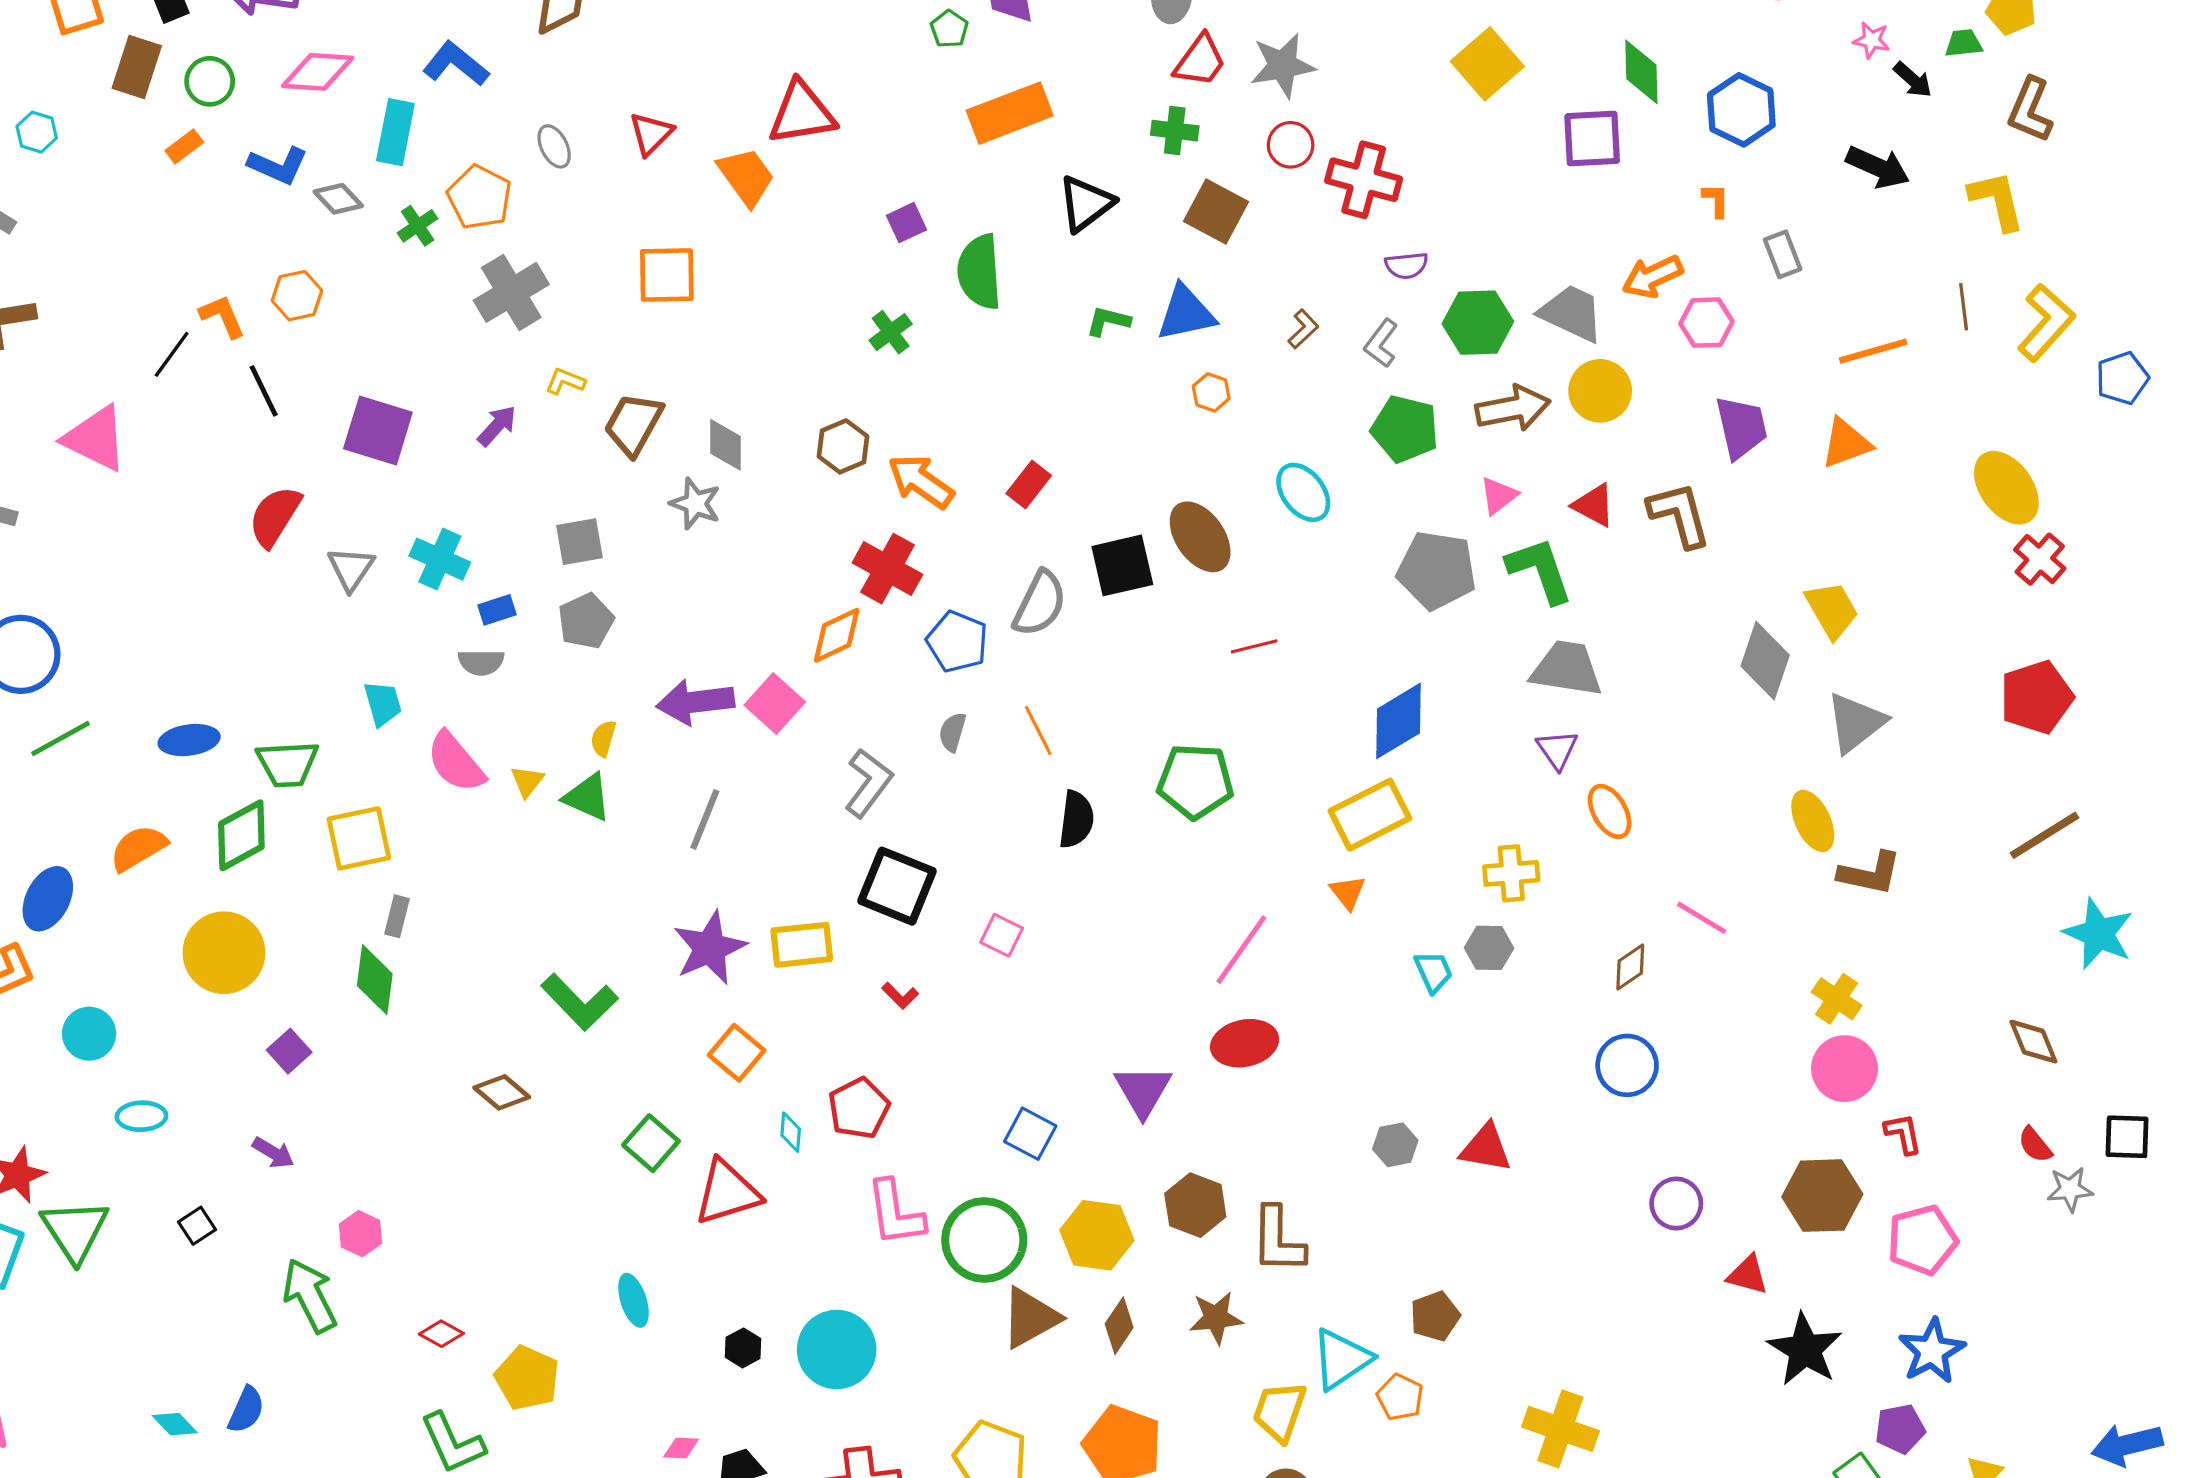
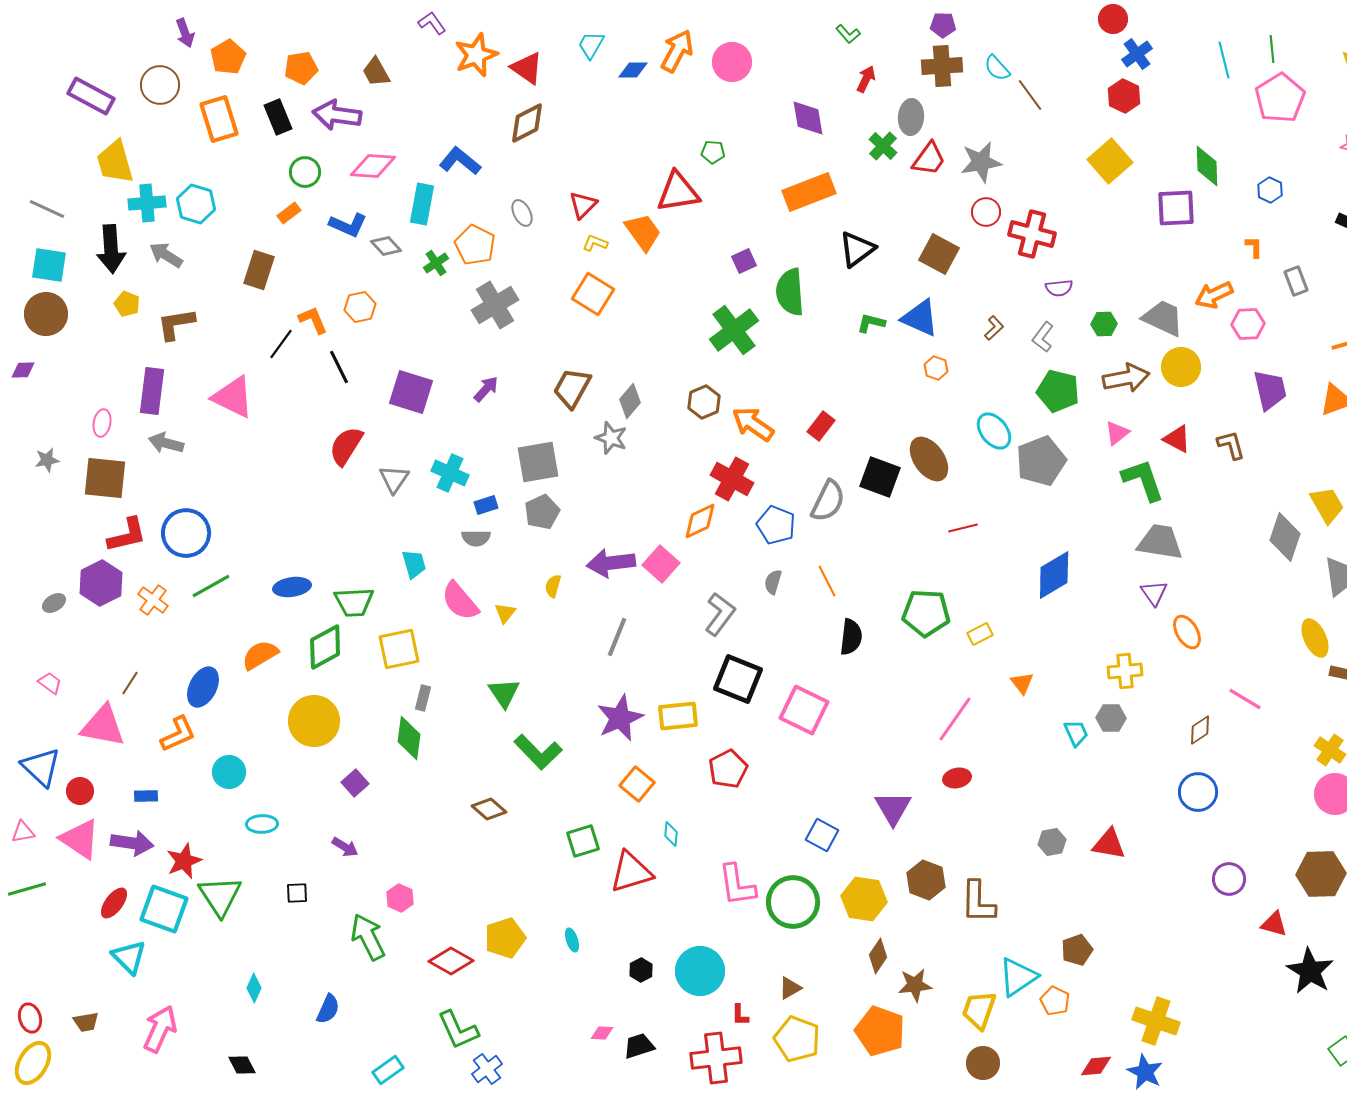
green pentagon: (949, 29) -> (713, 152), moved, turned -30
brown rectangle: (137, 67) -> (259, 270), moved
blue hexagon: (1741, 110) -> (1270, 190), size x0.6
green cross: (1175, 131) -> (883, 146), moved, turned 36
cyan hexagon: (37, 132) -> (196, 204), size x1.5
orange square: (667, 275) -> (593, 294), turned 33
blue triangle: (1186, 313) -> (920, 318), turned 36
green hexagon: (1478, 323) -> (1104, 324), size x0.6
green cross: (891, 332) -> (734, 330), size x1.8
yellow L-shape: (565, 381) -> (595, 243), moved
gray diamond: (726, 445) -> (630, 401), turned 40
brown L-shape: (1679, 515) -> (1231, 445), size x0.7
gray square: (580, 542) -> (538, 462), size x1.4
black square: (1122, 565) -> (880, 477), turned 33
gray pentagon: (1437, 570) -> (1041, 461), moved, turned -30
green triangle: (587, 797) -> (504, 693), moved, turned 32
yellow rectangle: (1370, 815) -> (980, 634), moved, size x0.5
pink square: (1002, 935) -> (804, 710), size x1.8
red L-shape: (900, 996) -> (740, 1015), moved, turned 45
red ellipse: (1245, 1043) -> (957, 778), size x0.7
red pentagon: (859, 1108) -> (728, 769), moved
green square: (651, 1143) -> (583, 841), turned 32
black square: (197, 1226) -> (297, 893), turned 30
cyan ellipse: (633, 1300) -> (572, 940), size x0.7
brown triangle: (1030, 1318) -> (790, 988), moved, size x0.6
brown star: (1216, 1318) -> (915, 985), moved
red diamond: (441, 1334) -> (451, 961), size x1.6
yellow pentagon: (527, 1378) -> (505, 938), moved, turned 30
cyan diamond: (175, 1424) -> (254, 988), moved, turned 68

